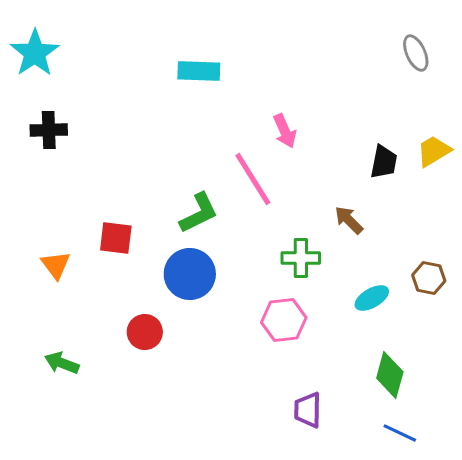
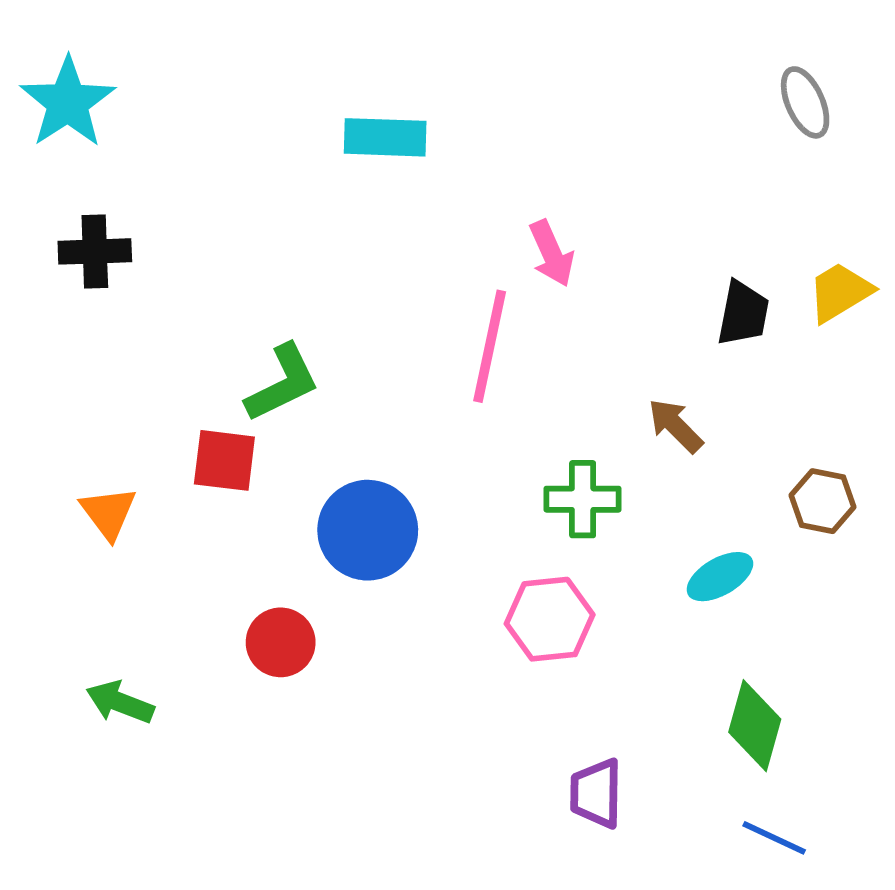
pink line: (253, 179) -> (490, 346), turned 44
green L-shape: (199, 213) -> (283, 383), moved
brown hexagon: (429, 278) -> (823, 501), moved

